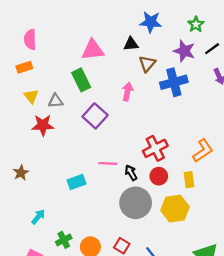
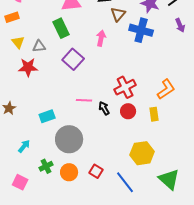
blue cross: (174, 82) -> (141, 30), turned 30
cyan rectangle: (76, 182) -> (47, 116), moved
gray circle: (136, 203) -> (69, 139), moved
yellow hexagon: (175, 209) -> (142, 153), moved

